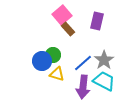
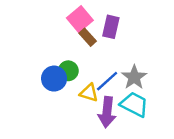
purple rectangle: (97, 21) -> (111, 27), moved
yellow triangle: (57, 74) -> (89, 93), moved

